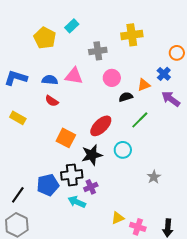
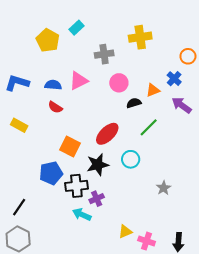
pink triangle: (74, 76) -> (79, 81), turned -36
blue pentagon: (48, 185) -> (51, 173), moved

